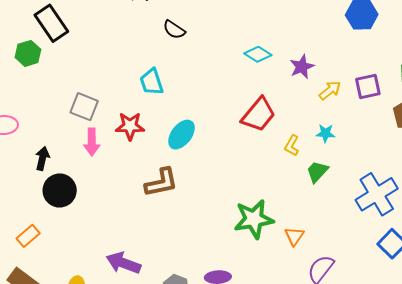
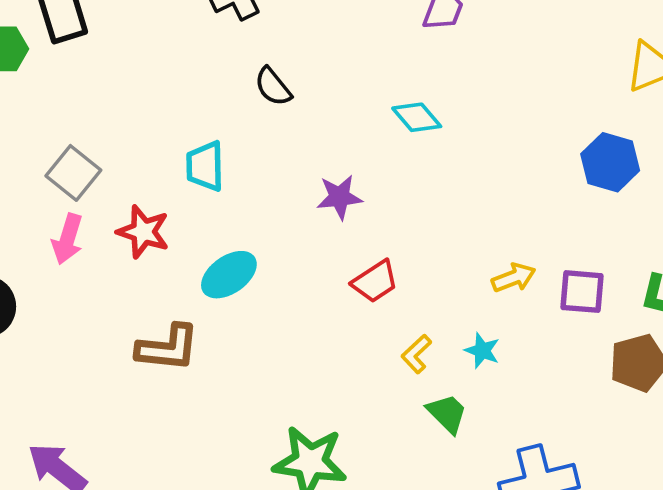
cyan diamond: (258, 54) -> (417, 117), moved
purple star: (302, 67) -> (339, 197), moved
red trapezoid: (259, 115) -> (375, 282), size x0.7
green trapezoid: (317, 172) -> (447, 413), turned 75

